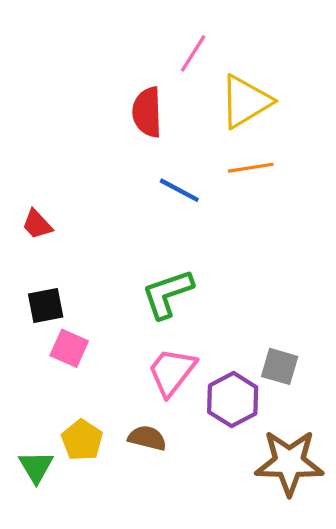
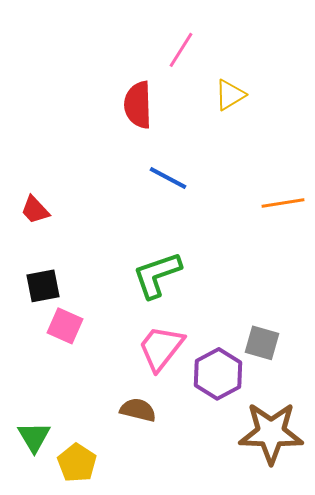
yellow triangle: (245, 101) -> (230, 95), size x0.6
orange line: (251, 168) -> (283, 203), moved
yellow pentagon: (82, 440) -> (77, 463), moved

